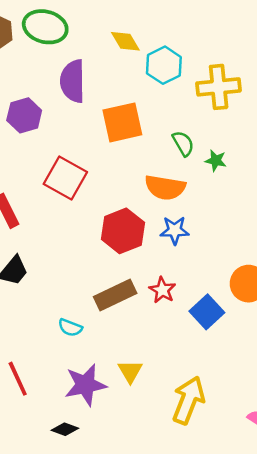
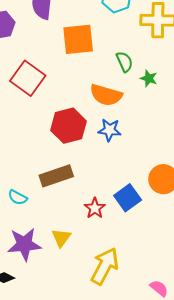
red star: (162, 290) -> (95, 208), moved

